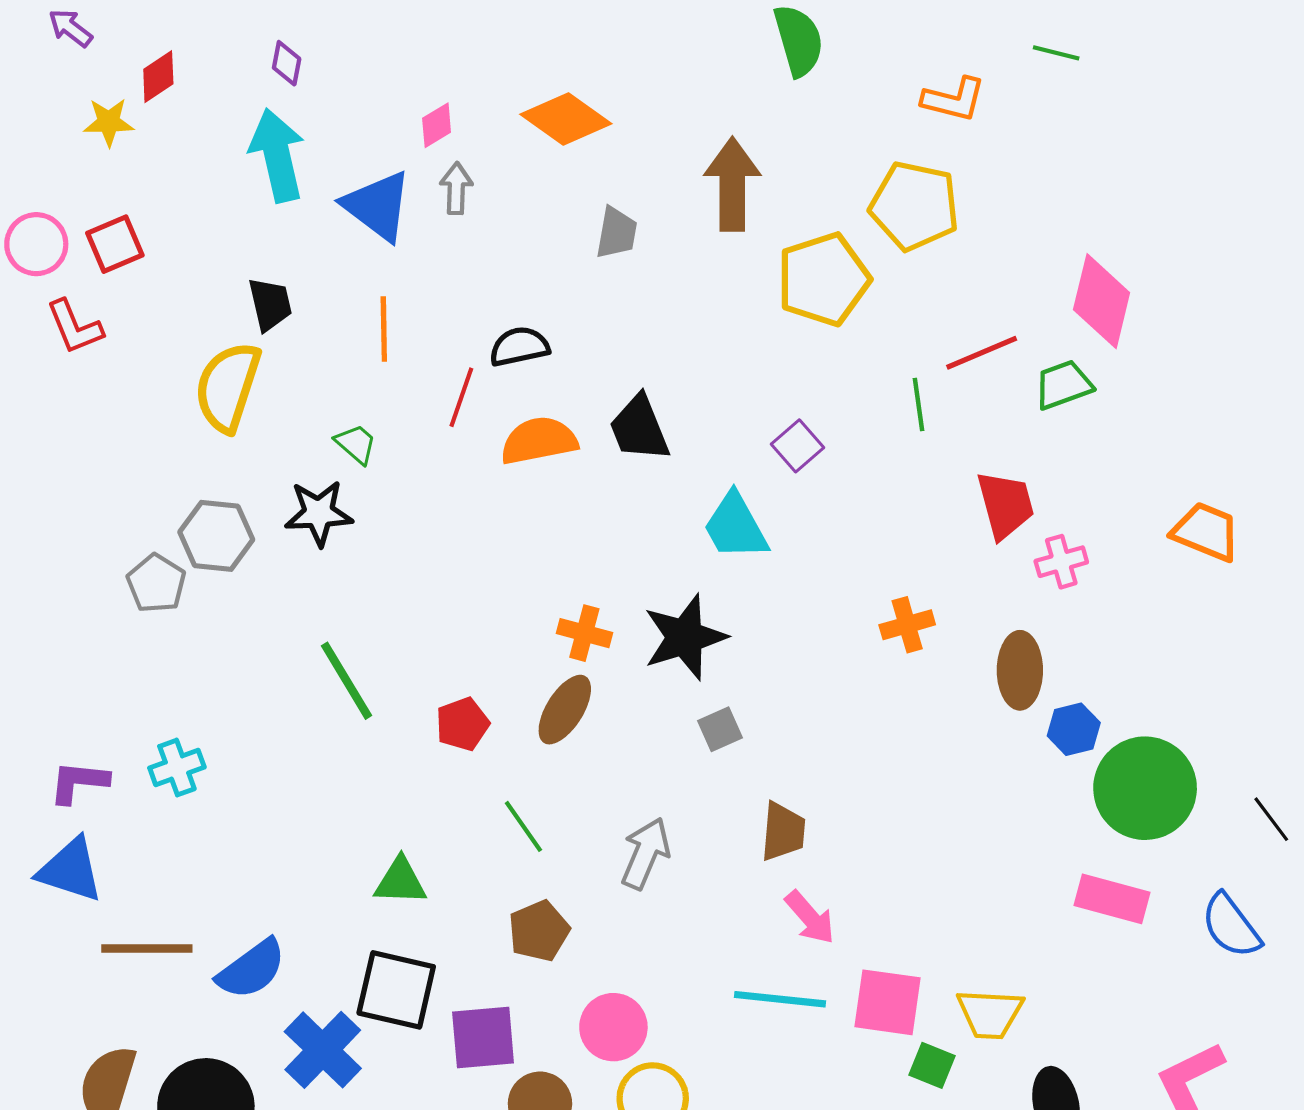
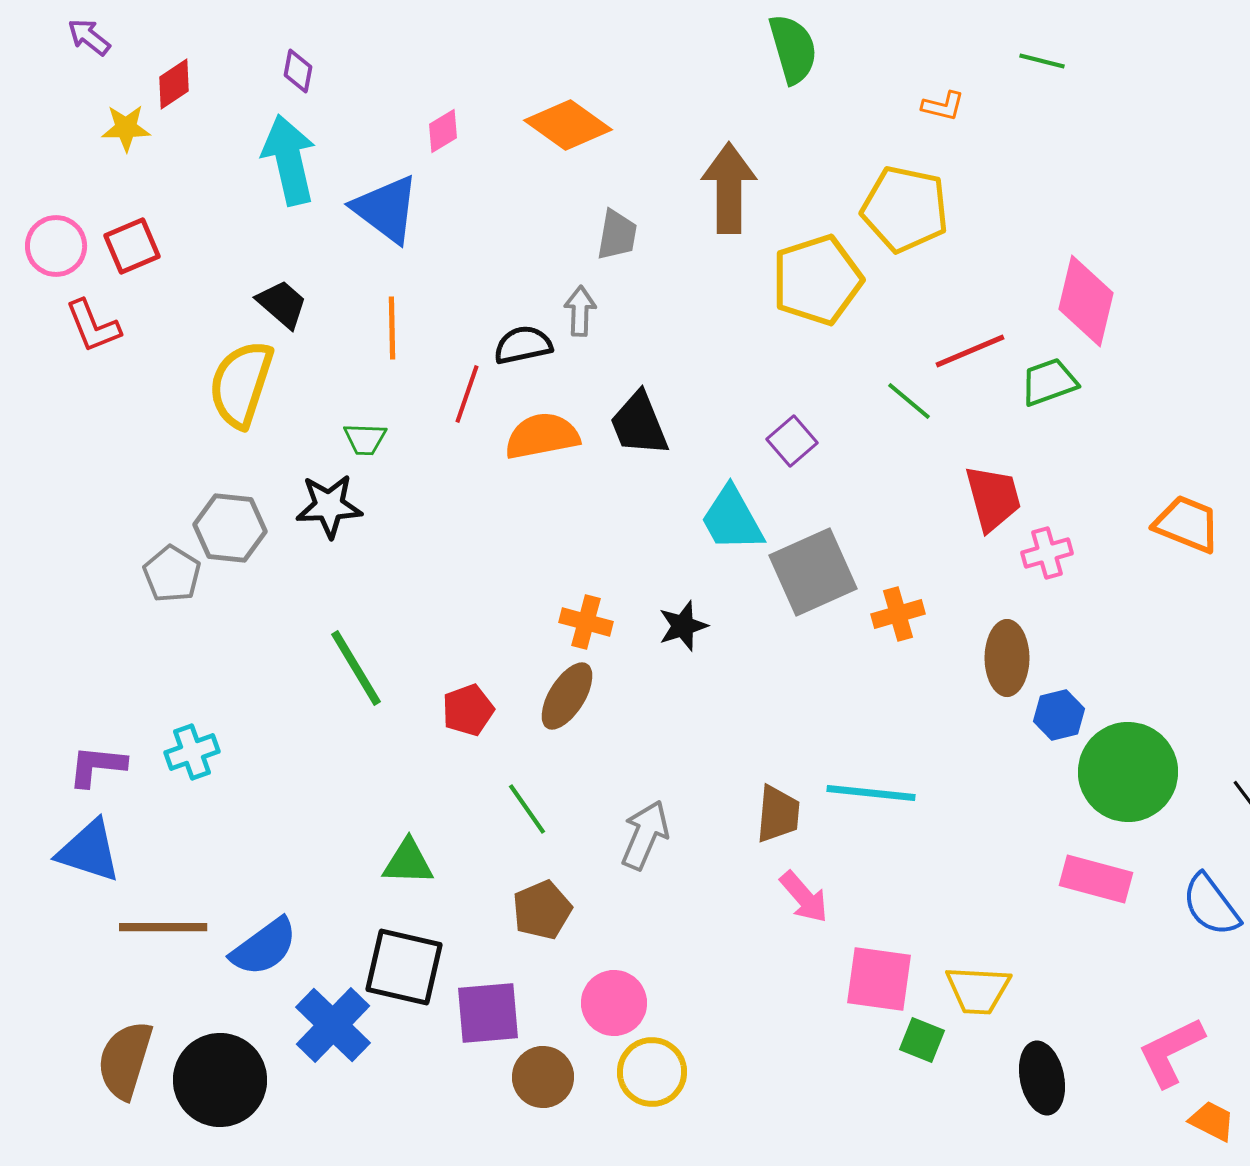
orange L-shape: (954, 99) -> (943, 106), size x0.7
gray arrow: (456, 188) -> (580, 311), moved
black trapezoid: (270, 304) -> (282, 304), turned -36
green line: (919, 404) -> (909, 401), turned -42
green trapezoid: (356, 444) -> (365, 439), turned 141
black star: (685, 637) -> (683, 626), size x0.6
gray square: (720, 729) -> (813, 572), moved, size x2.0
cyan line: (780, 999) -> (871, 793), moved

